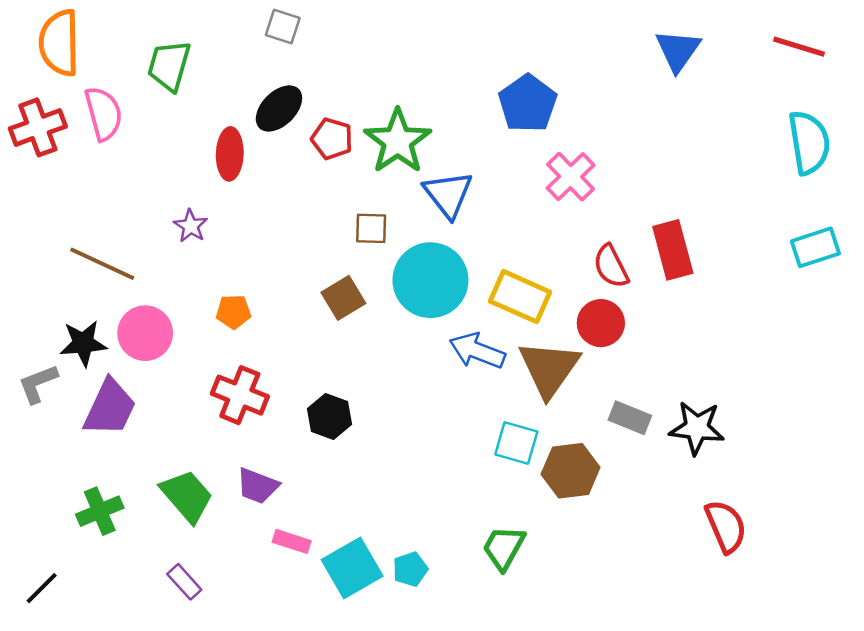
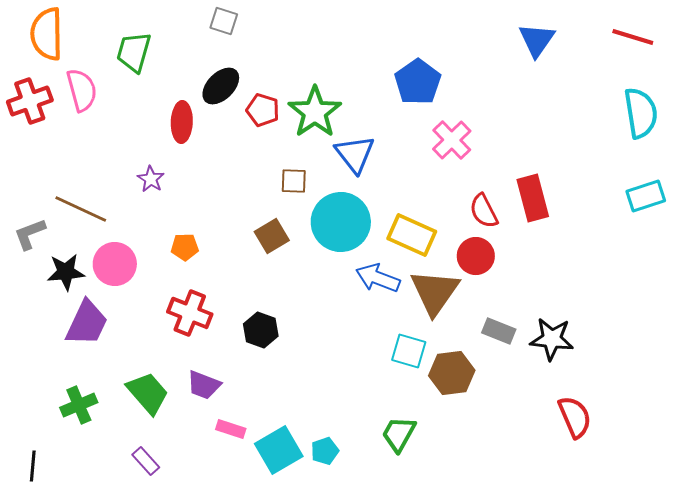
gray L-shape: (38, 384) -> (30, 234), moved
black line: (42, 588) -> (33, 466), turned -40

